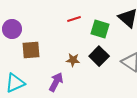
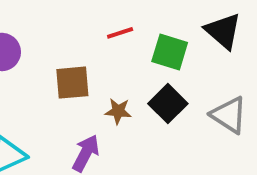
brown square: (31, 50) -> (72, 83), moved

